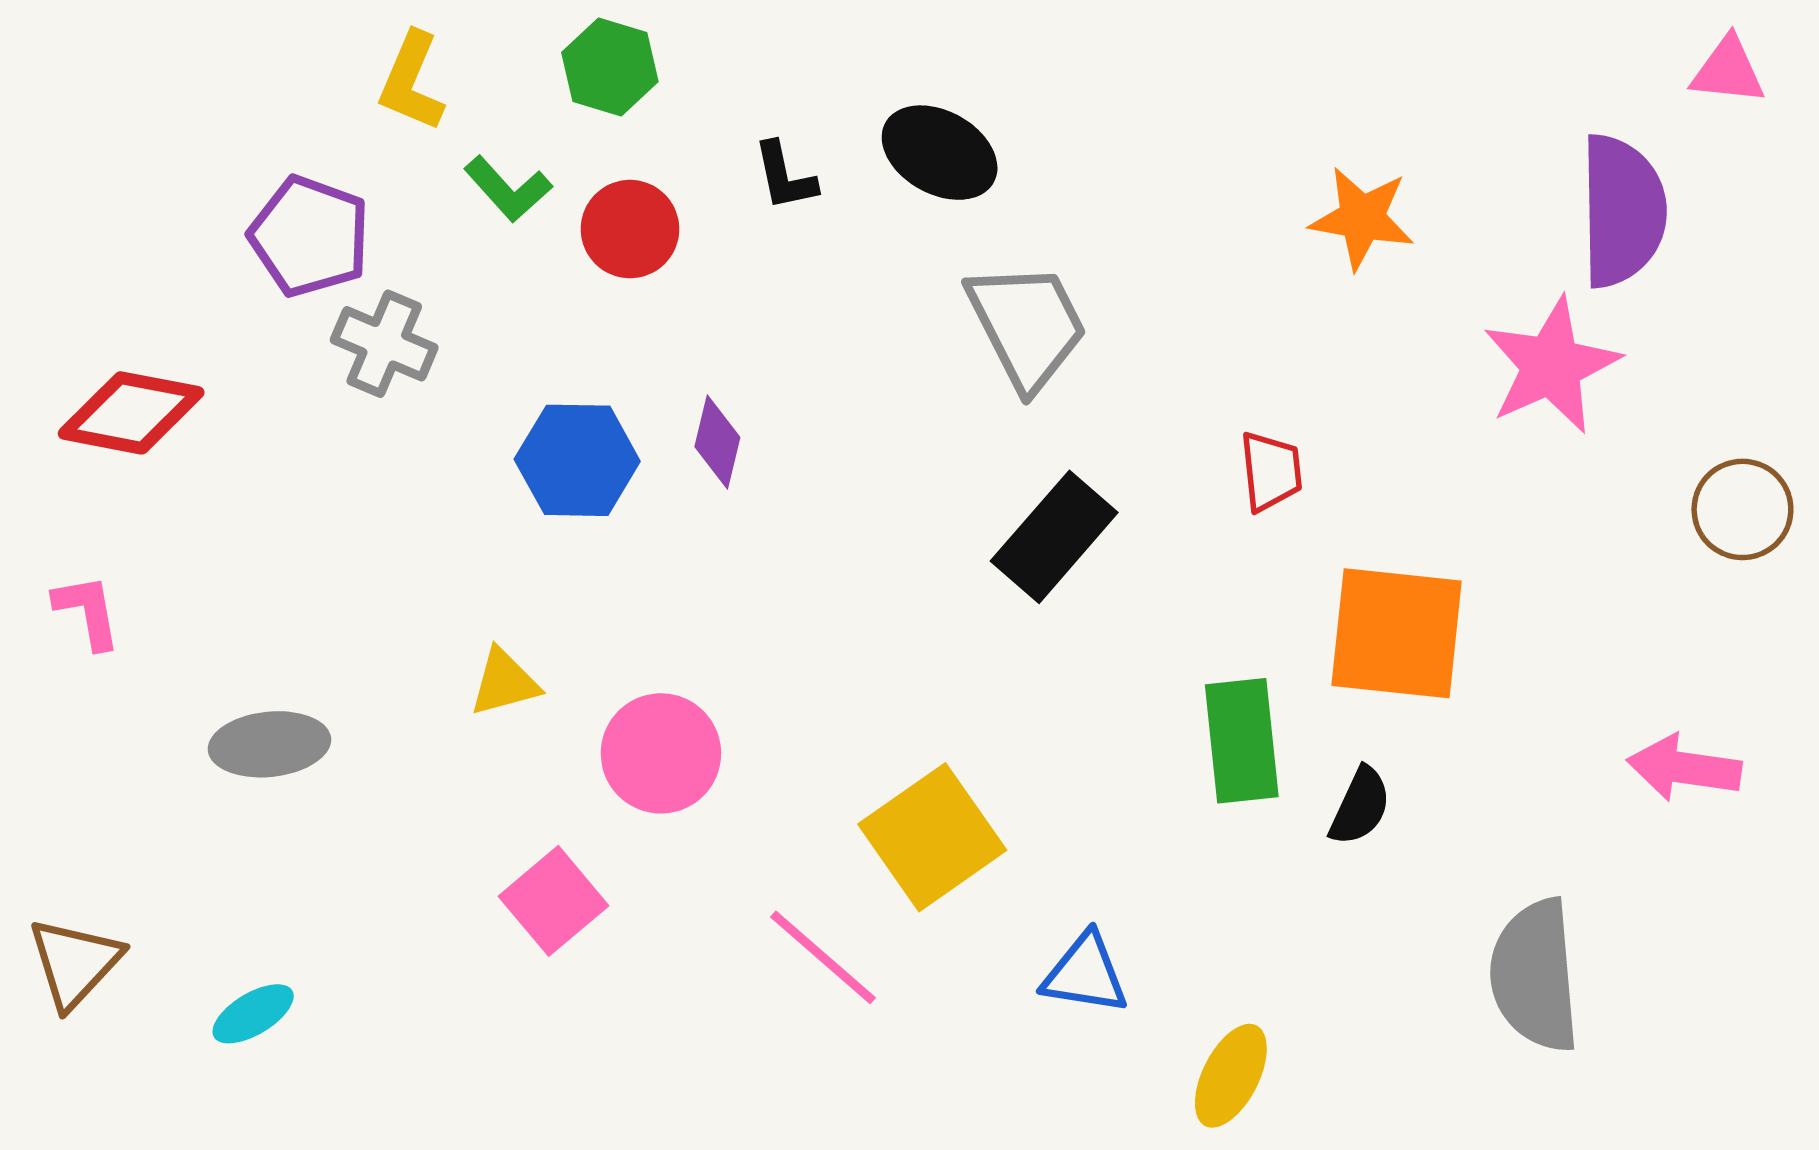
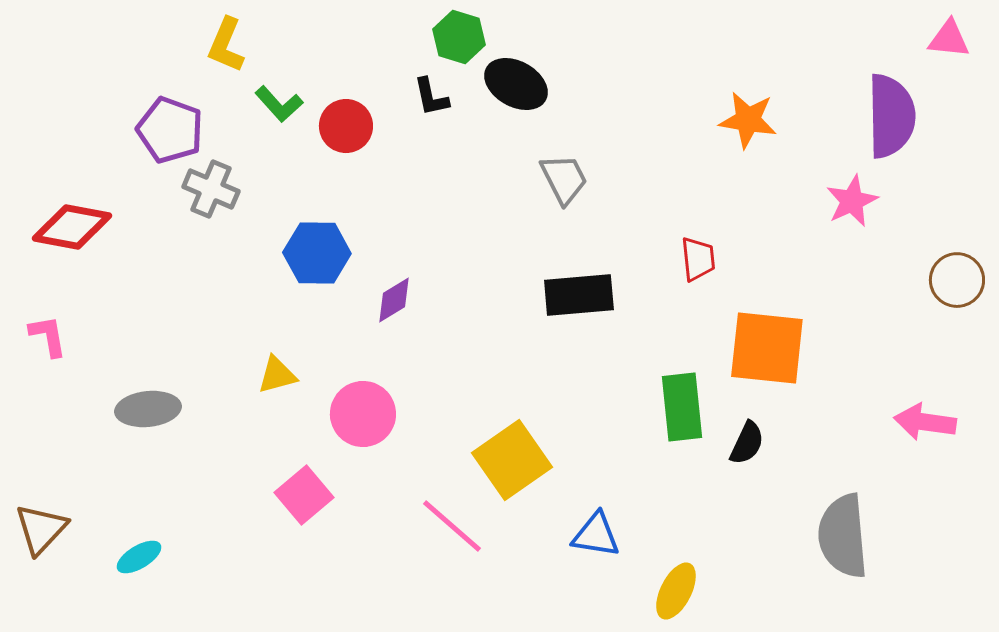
green hexagon: (610, 67) -> (459, 37), moved
gray trapezoid: (1027, 326) -> (564, 179), size x0.7
pink star: (1551, 366) -> (852, 201), size x0.7
purple diamond: (717, 442) -> (394, 300), moved, turned 45
black rectangle: (1054, 537) -> (579, 295), turned 44

